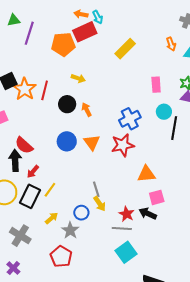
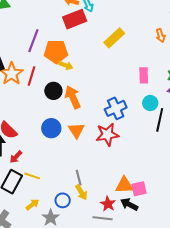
purple line: (29, 33) -> (33, 41), moved
orange pentagon: (63, 44) -> (56, 52), moved
orange arrow: (87, 110) -> (73, 97), size x1.6
orange triangle: (146, 174) -> (124, 185), moved
yellow line: (50, 190) -> (32, 176), turned 70

